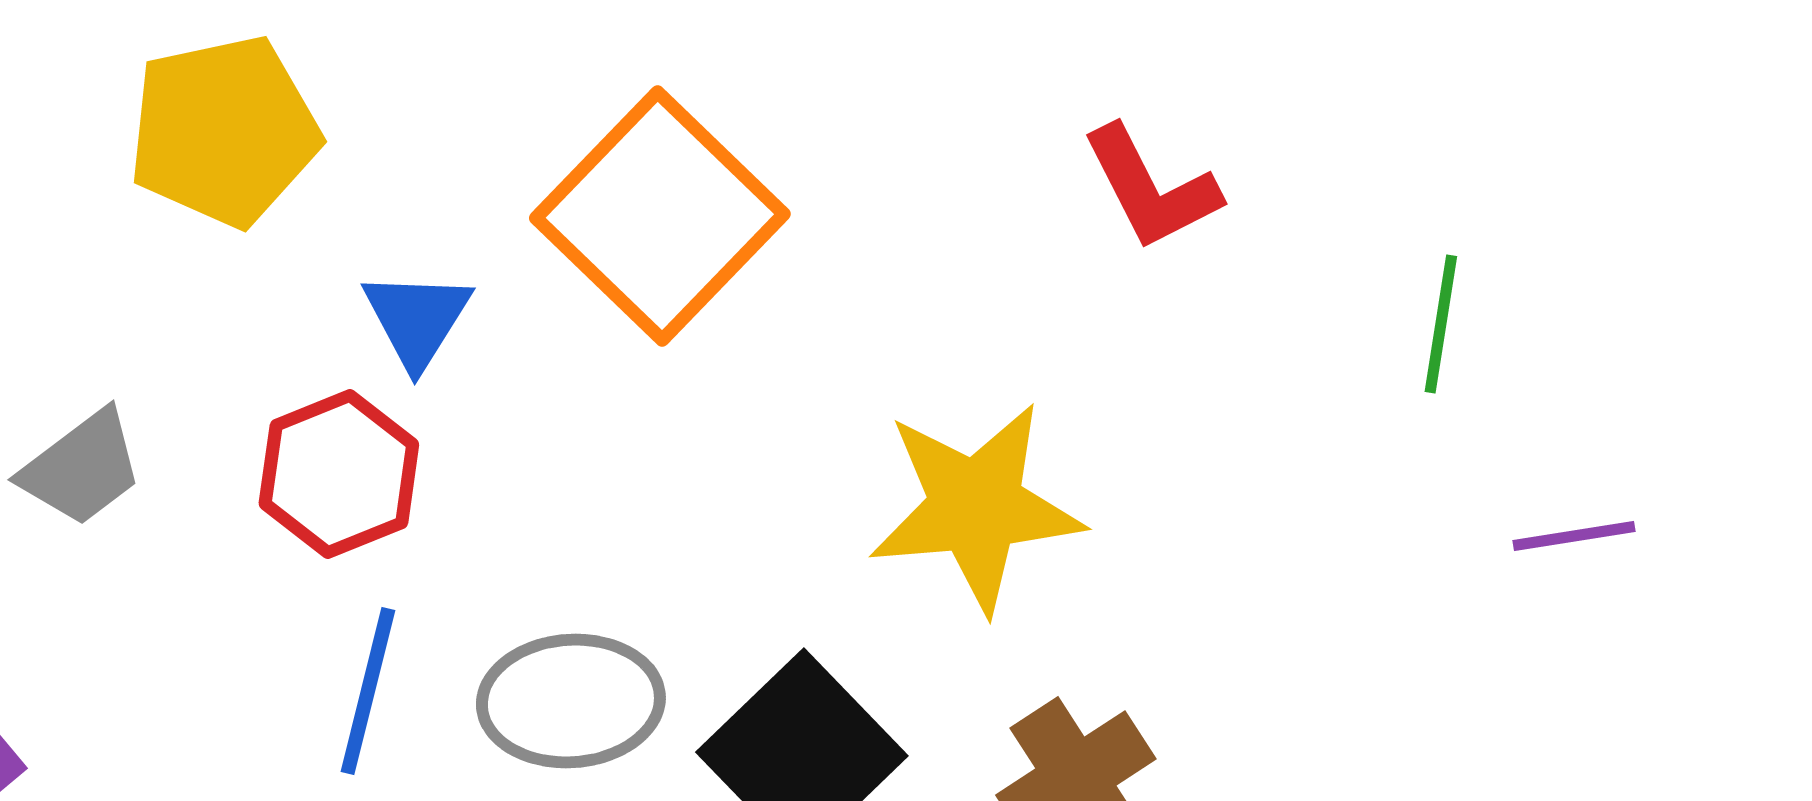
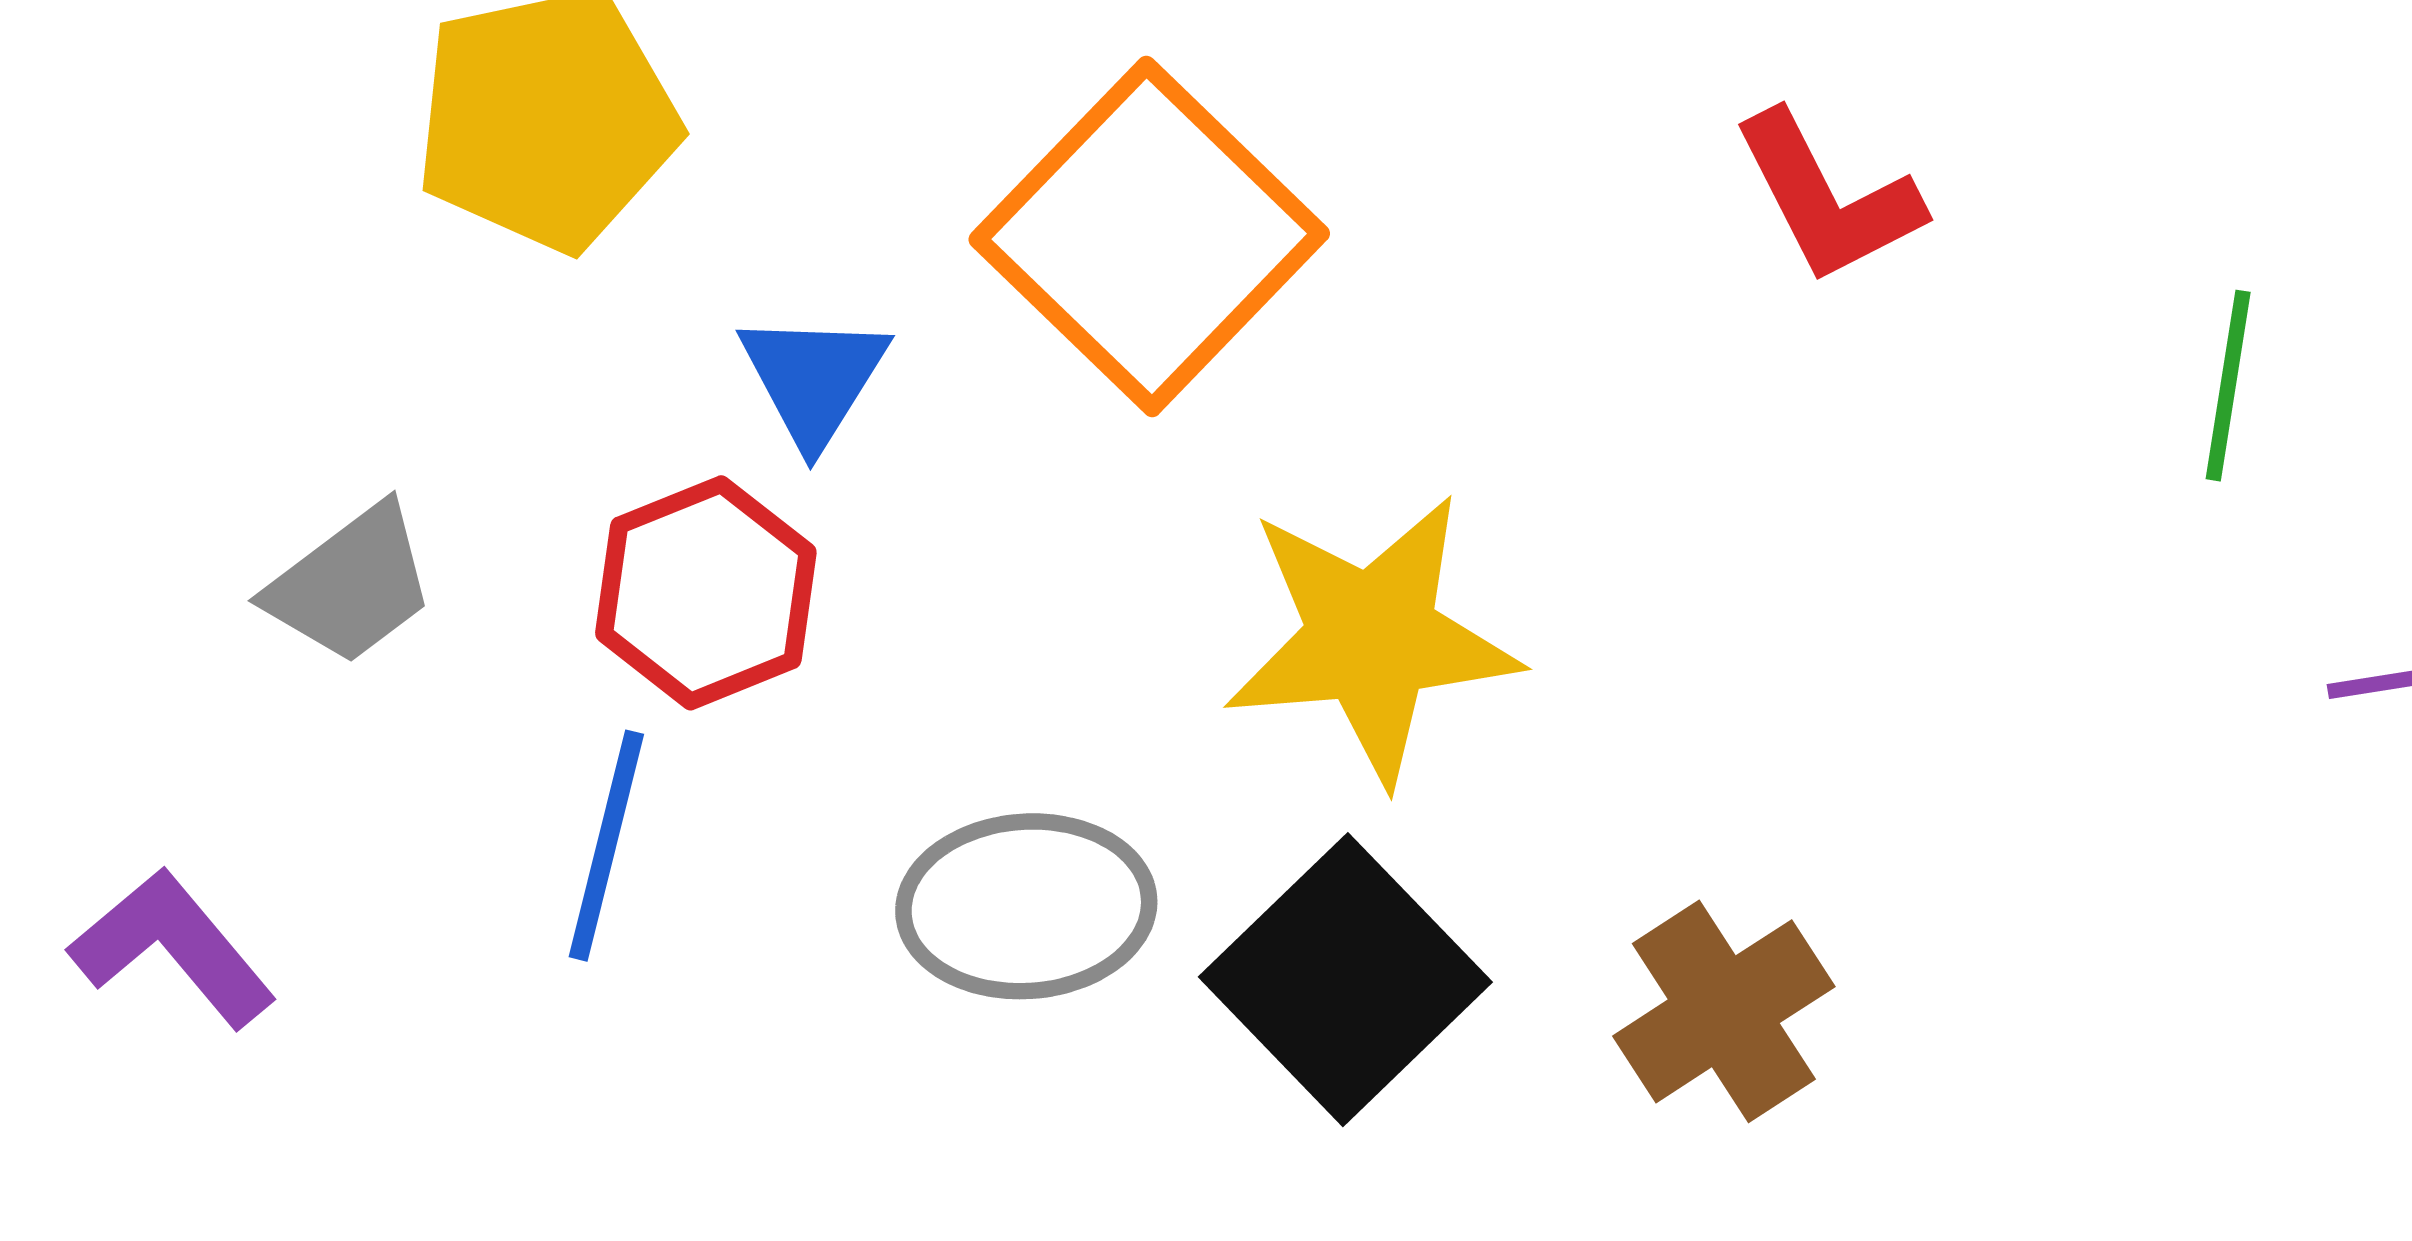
yellow star: (976, 507) -> (1372, 638), moved
blue line: (368, 691) -> (606, 846), moved

